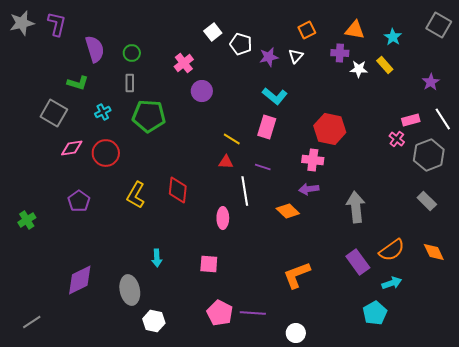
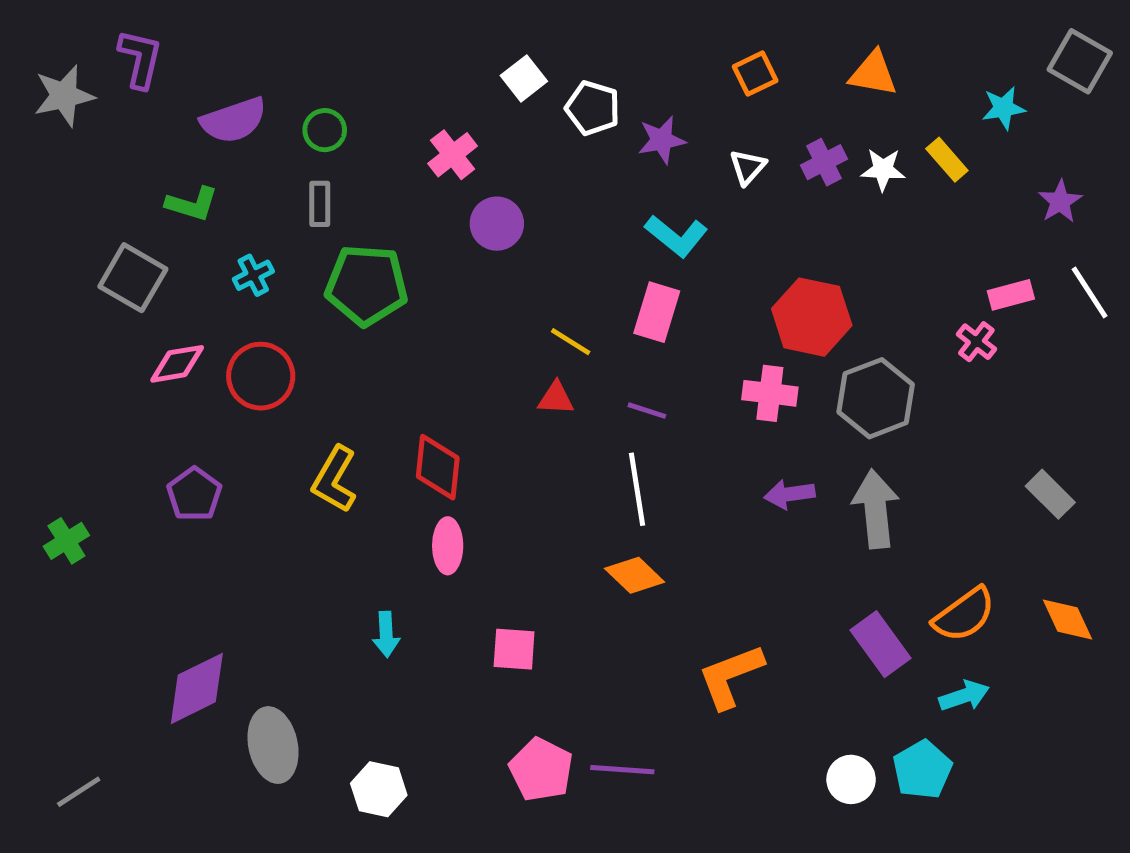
gray star: (22, 23) -> (64, 96), moved
cyan star: (393, 37) -> (1004, 108), moved, turned 30
purple semicircle: (95, 49) -> (234, 120), turned 88
purple cross: (340, 53) -> (824, 162), moved, turned -30
white triangle: (296, 56) -> (748, 167), moved
gray hexagon: (429, 155) -> (876, 398), moved
purple arrow: (309, 189) -> (790, 494), moved
white line: (245, 191) -> (637, 489), moved
orange diamond: (288, 211) -> (635, 575), moved
pink ellipse: (223, 218) -> (448, 546), moved
gray ellipse: (130, 290) -> (273, 745), moved
white circle: (296, 333) -> (851, 779), moved

